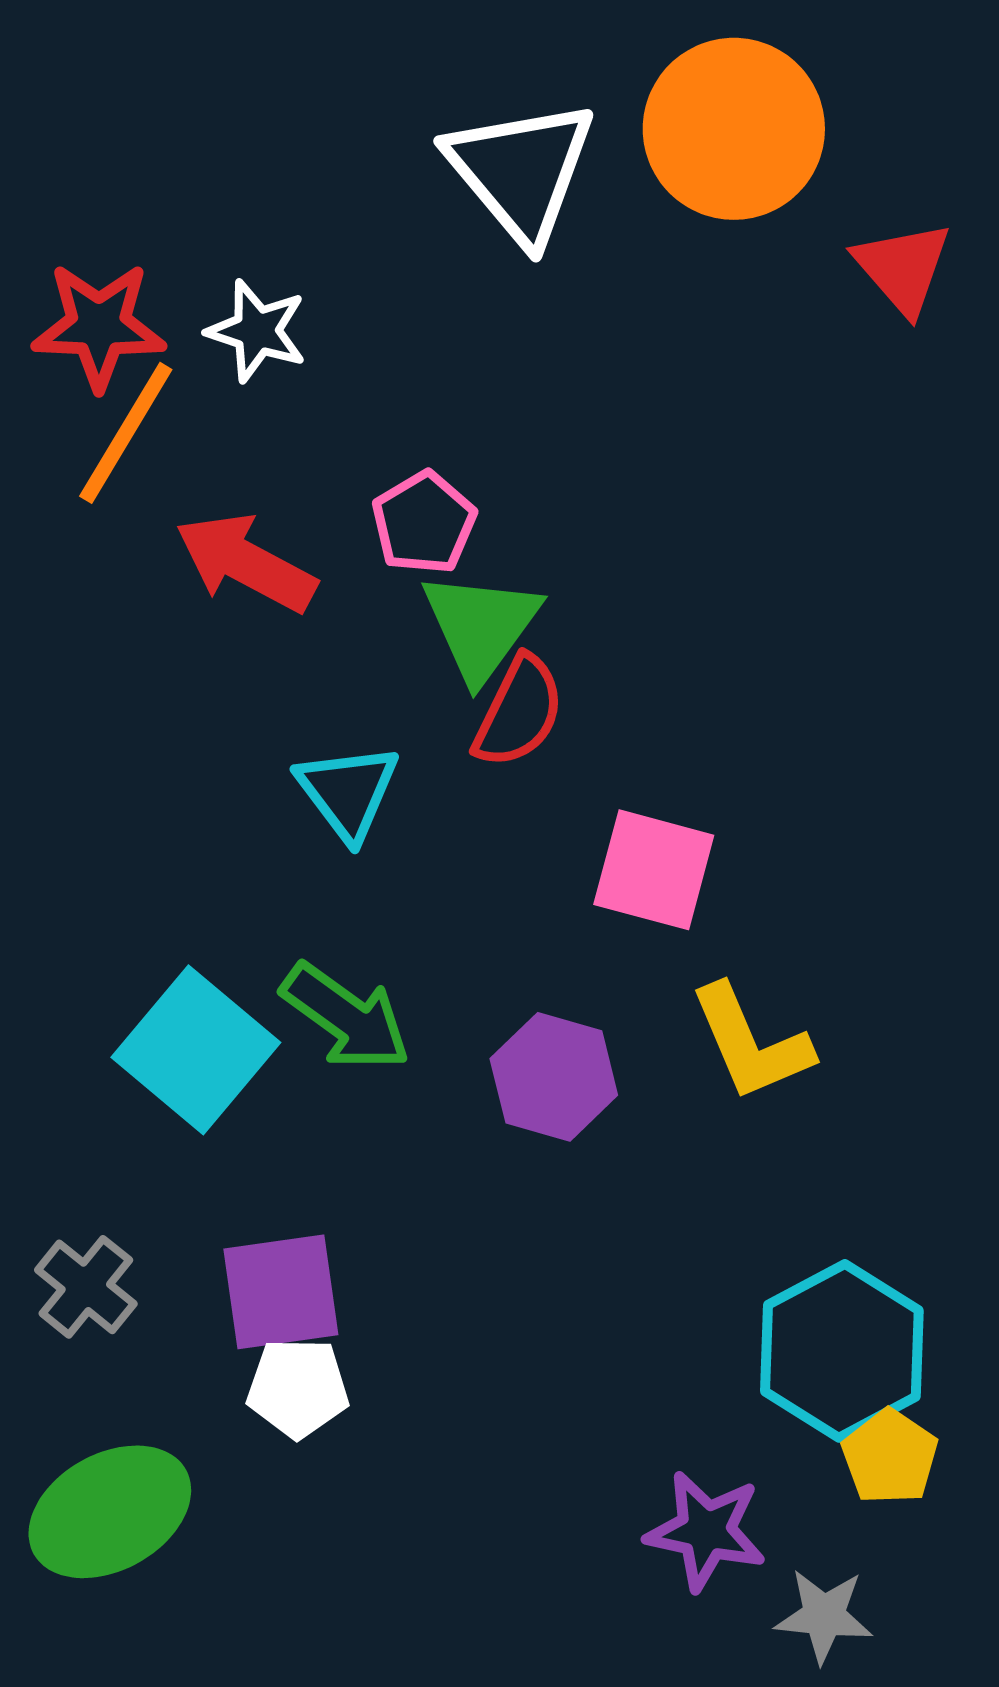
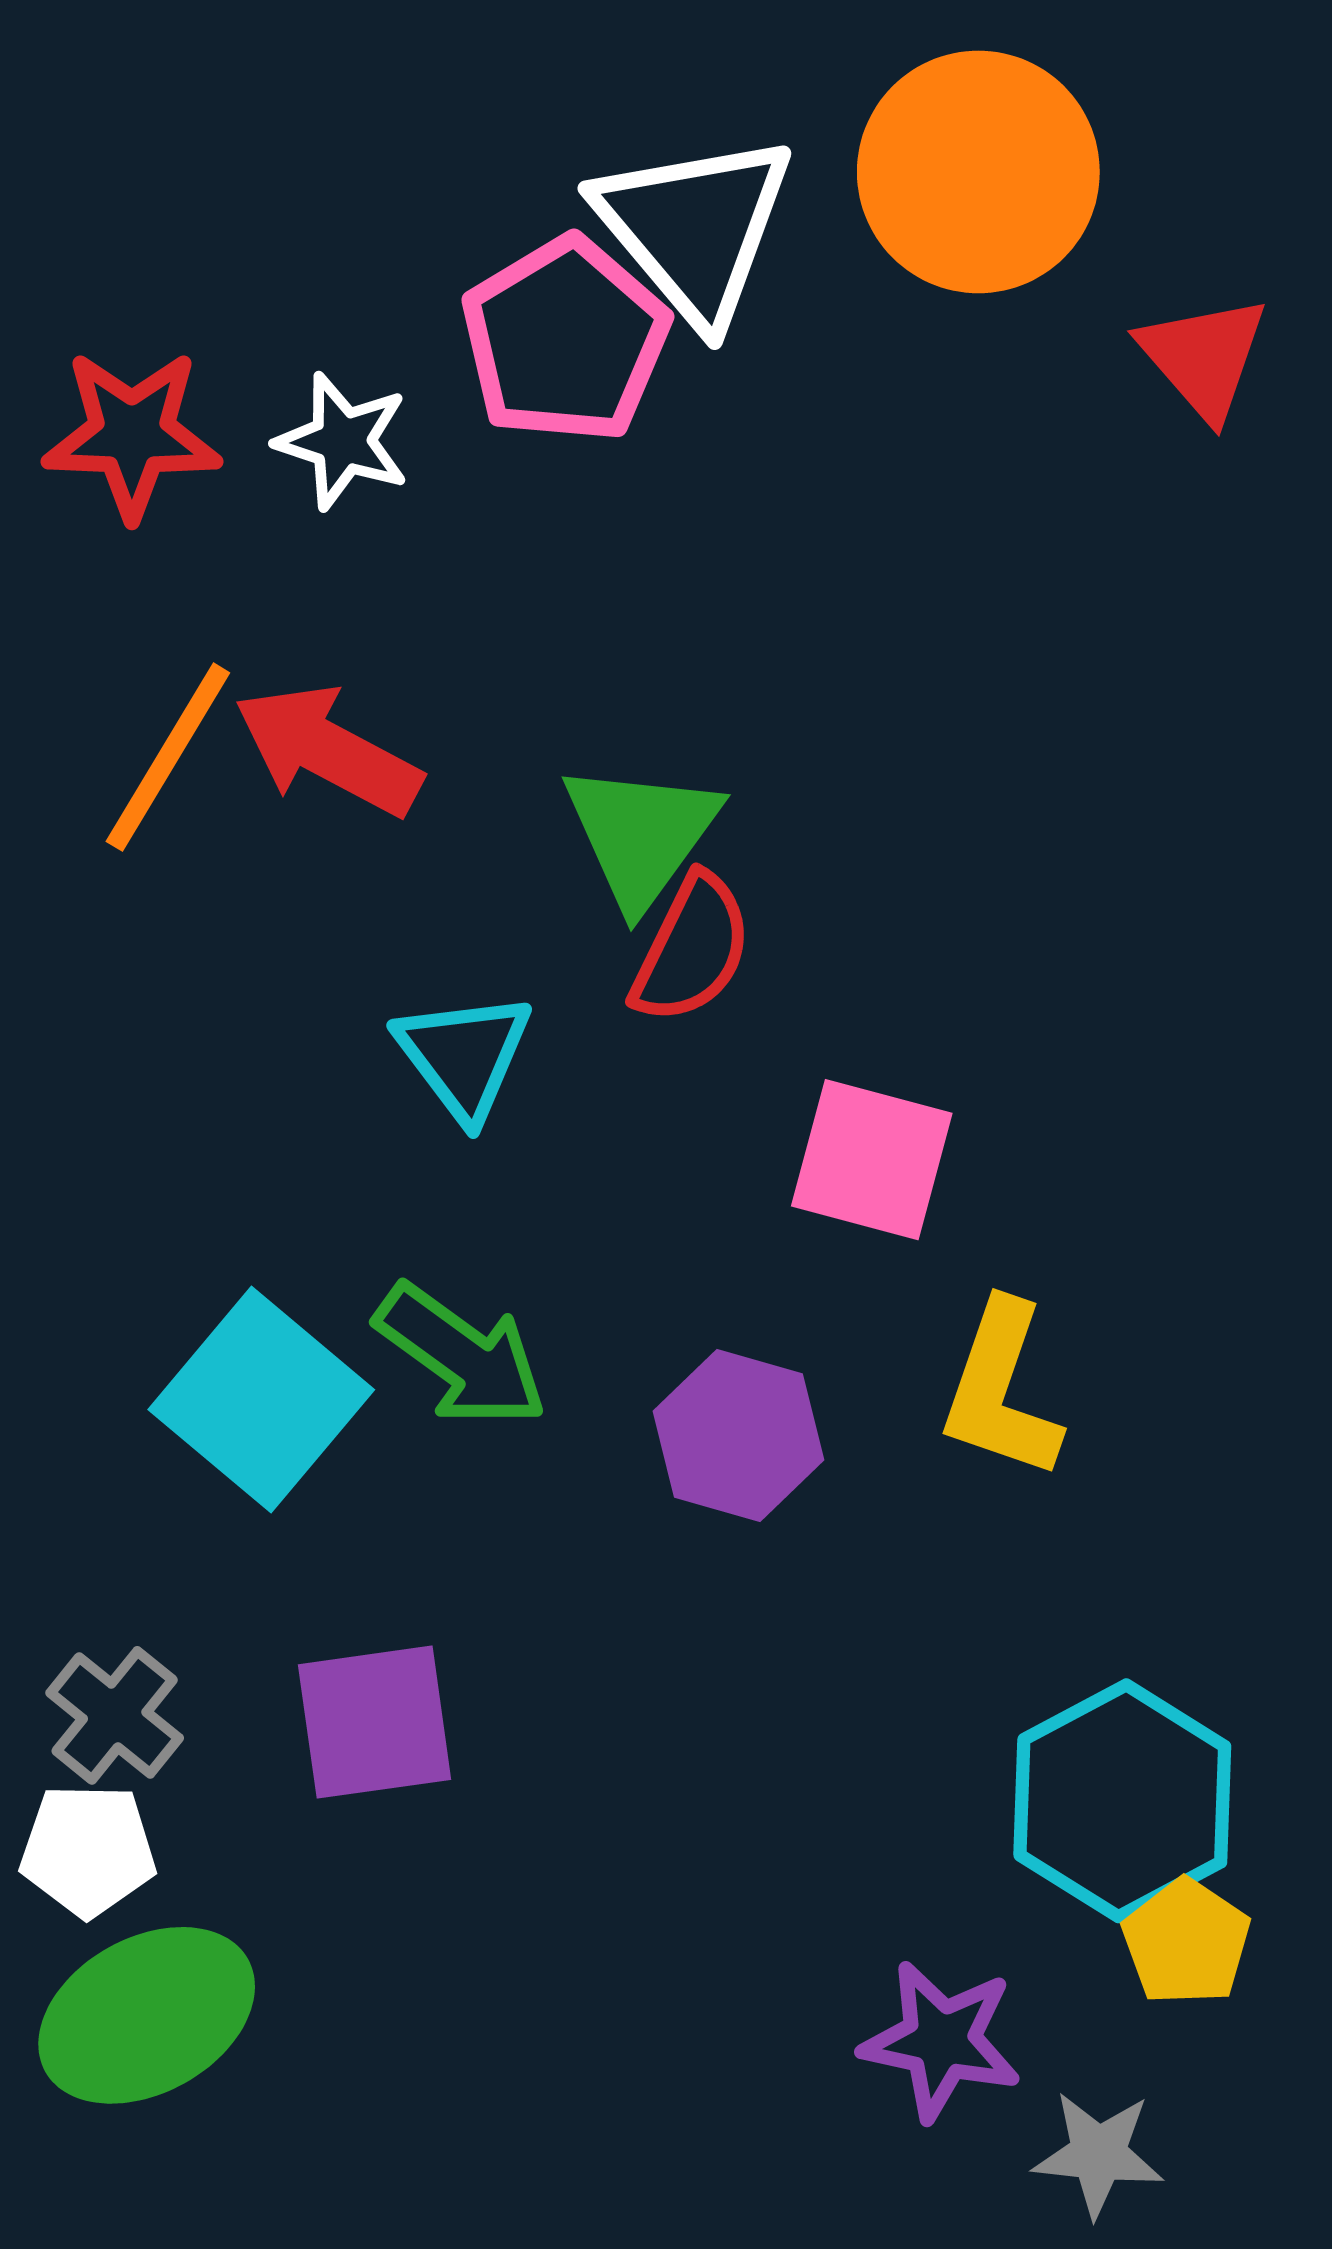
orange line: (126, 433) -> (168, 757), moved
pink pentagon: (424, 523) -> (565, 340), moved, size x1.5
yellow L-shape: (751, 1043) -> (1001, 1390), turned 42
white pentagon: (298, 1388) -> (88, 1850), moved

